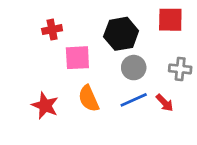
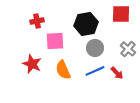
gray cross: (180, 69) -> (128, 49), turned 35
red star: (45, 106) -> (32, 64), moved

